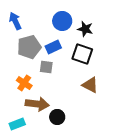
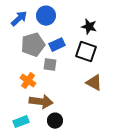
blue arrow: (15, 21) -> (19, 19), turned 72
blue circle: (62, 21) -> (46, 16), moved
black circle: (57, 117) -> (55, 121), moved

